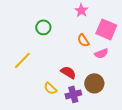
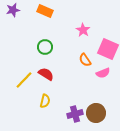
red semicircle: (68, 72) -> (46, 74), moved
brown circle: (94, 83) -> (96, 113), moved
yellow semicircle: (50, 88) -> (45, 101), moved, turned -120

